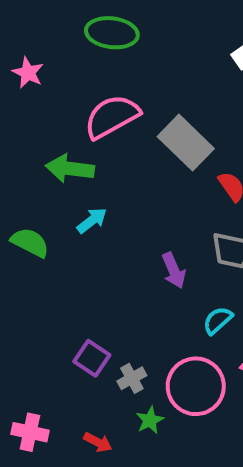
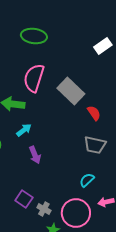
pink semicircle: (112, 117) -> (34, 78), turned -44
purple arrow: (174, 270) -> (35, 155), moved
gray cross: (132, 378) -> (44, 209), turned -32

